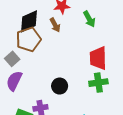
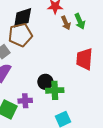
brown arrow: (55, 25) -> (66, 23), moved
green cross: (98, 83) -> (55, 90), moved

